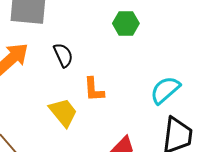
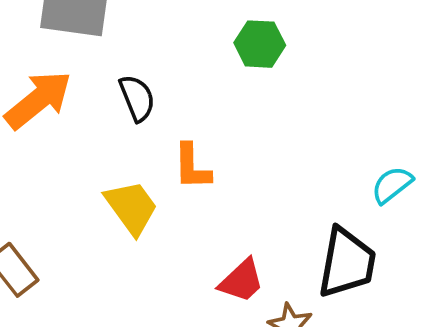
cyan semicircle: (165, 90) -> (392, 185), moved, size x0.7

